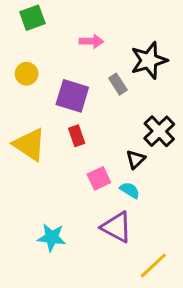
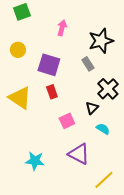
pink arrow: (91, 41) -> (62, 28), turned -77
gray rectangle: (118, 84) -> (88, 64), moved
cyan semicircle: (130, 190) -> (103, 129), moved

